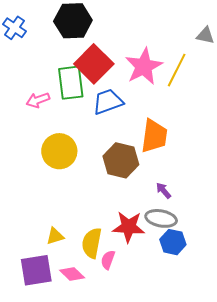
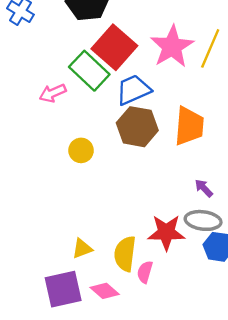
green rectangle: (71, 83) -> (89, 71), turned -36
yellow circle: (59, 151) -> (81, 150), size x0.6
brown hexagon: (121, 160) -> (137, 127), moved

